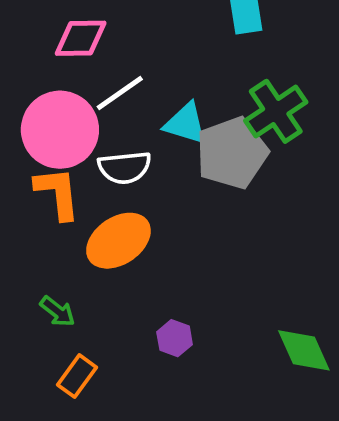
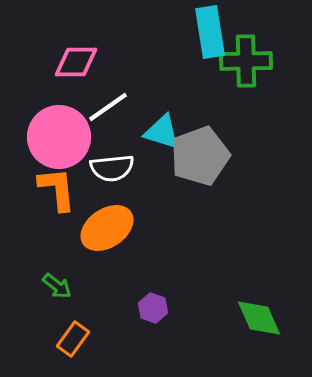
green cross: (276, 111) -> (246, 61), moved, turned 33

